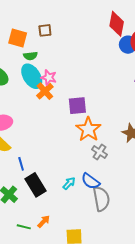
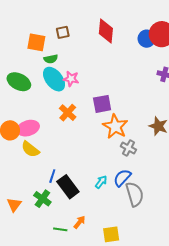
red diamond: (117, 24) -> (106, 31), moved
orange cross: (45, 91) -> (68, 113), moved
blue line: (21, 164) -> (52, 176), moved, turned 40
blue semicircle: (91, 181) -> (122, 178), turned 102

